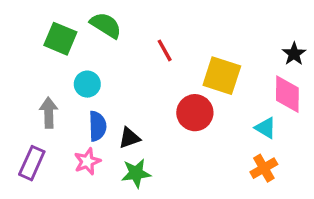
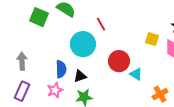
yellow square: (222, 76) -> (152, 39), moved, size x0.6
cyan circle: (87, 84) -> (83, 44), moved, size x1.6
gray arrow: (49, 113) -> (22, 61), moved
cyan triangle: (266, 128) -> (136, 74), moved

